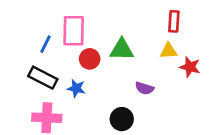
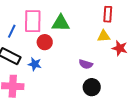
green triangle: (122, 49) -> (61, 23), moved
black circle: (122, 119) -> (92, 87), moved

